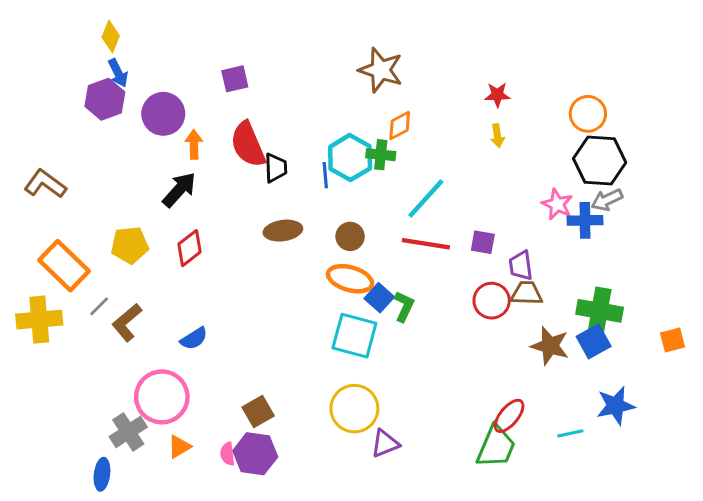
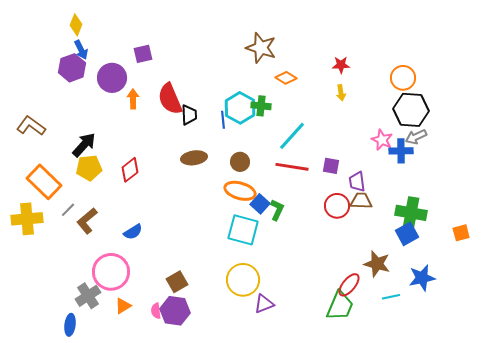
purple square: (235, 79) -> (143, 54), moved
orange diamond: (400, 125) -> (286, 78), moved, turned 60
black arrow: (179, 190) -> (84, 145), moved
brown star: (550, 346) -> (377, 264), moved

